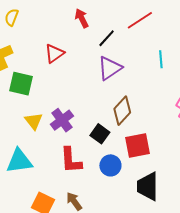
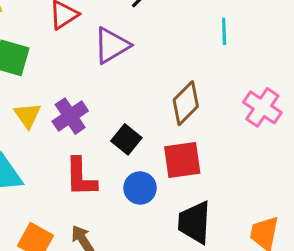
purple triangle: (110, 68) -> (112, 45), moved
brown diamond: (122, 111) -> (186, 103), moved

